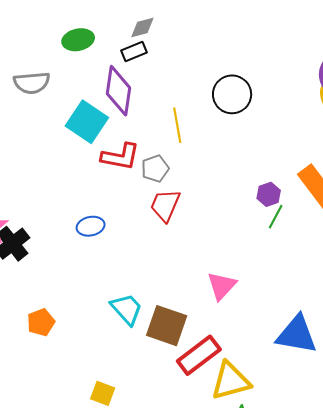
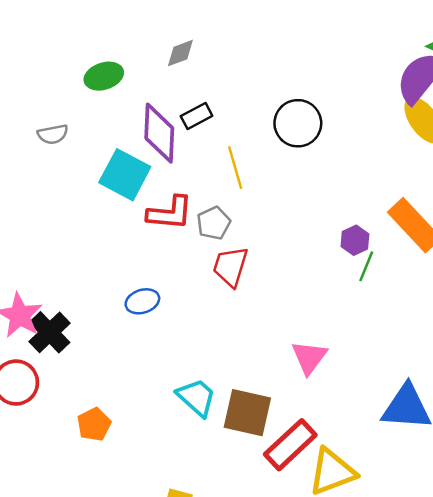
black rectangle: (134, 52) -> (197, 116), moved
gray semicircle: (32, 83) -> (53, 134), size x0.7

